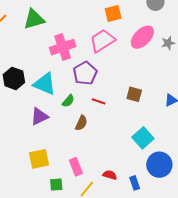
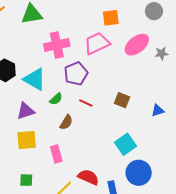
yellow square: (39, 159) -> (27, 140), moved
pink rectangle: (76, 167) -> (56, 154), moved
red semicircle: (110, 175) -> (88, 177), size x1.5
green square: (56, 185) -> (26, 180), moved

